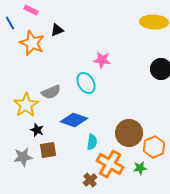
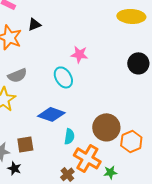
gray semicircle: (51, 92) -> (17, 75), moved
black star: (37, 130) -> (14, 168), moved
green star: (140, 168) -> (110, 172), moved

